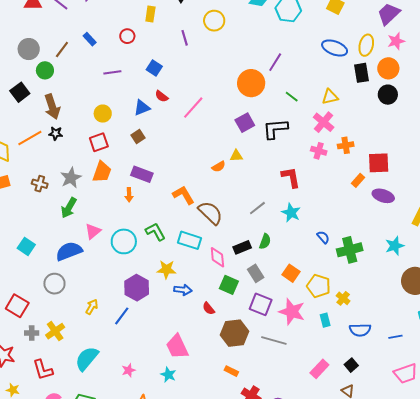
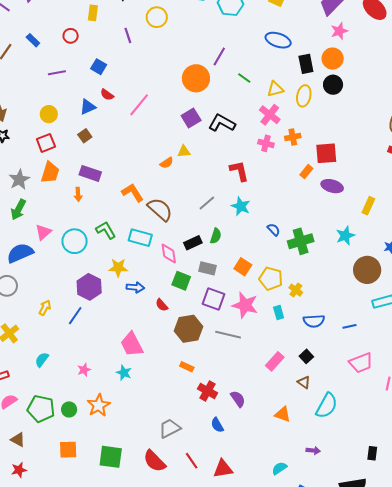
yellow ellipse: (366, 45) -> (304, 96), moved
green line: (292, 97) -> (244, 78), moved
black L-shape: (275, 129) -> (222, 123), turned 36
gray rectangle: (256, 273) -> (207, 268), turned -42
cyan semicircle: (87, 359) -> (42, 360), size x0.6

